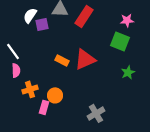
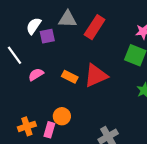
white line: (13, 51) -> (14, 55), moved
pink semicircle: (16, 70) -> (36, 74), moved, turned -120
orange cross: (30, 89) -> (27, 126), moved

